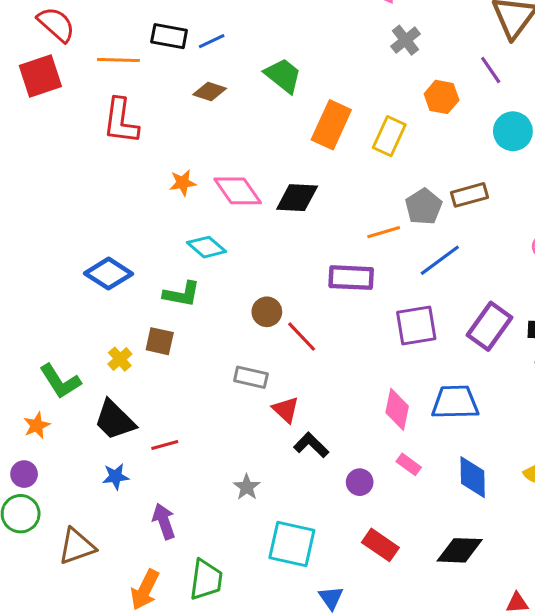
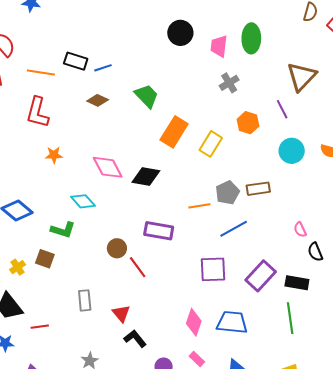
orange star: (183, 183) -> (54, 155), moved
purple rectangle: (351, 278) -> (159, 231), moved
gray rectangle: (251, 377) -> (85, 300), moved, turned 65

